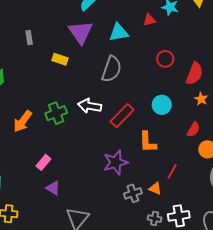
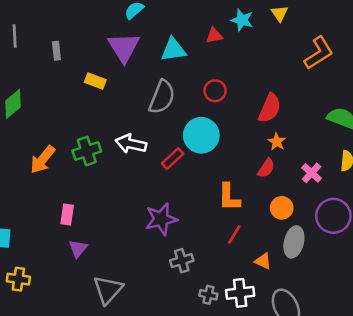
red circle: (165, 59) -> (215, 91), moved
cyan circle: (162, 105) -> (201, 135), moved, size x1.4
red rectangle: (122, 116) -> (173, 159), size x0.7
red semicircle: (193, 130) -> (266, 168), moved
orange L-shape: (148, 142) -> (229, 197), moved
pink rectangle: (43, 162) -> (67, 215), turned -35
purple triangle: (53, 188) -> (78, 249), turned 35
orange triangle: (155, 189) -> (263, 261), moved

